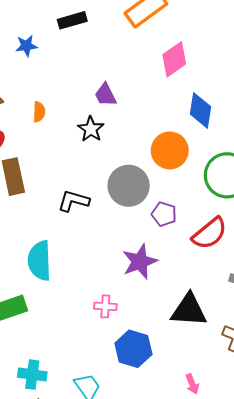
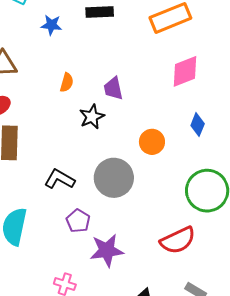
blue diamond: (201, 110) -> (198, 125), size x0.7
orange semicircle: (39, 112) -> (67, 82), moved
orange circle: (170, 150) -> (152, 142), moved, size x0.7
purple pentagon: (164, 214) -> (78, 221), moved

